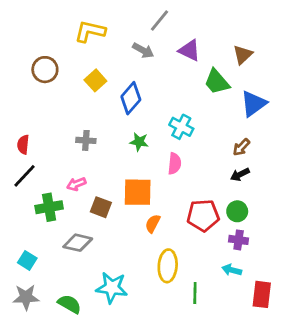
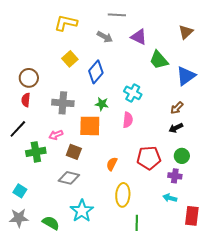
gray line: (159, 20) -> (117, 15), turned 54
brown triangle: (243, 55) -> (186, 32), moved
brown circle: (45, 70) -> (29, 78), moved
gray cross: (86, 140) -> (63, 103), size x1.5
red semicircle: (23, 145) -> (26, 100), moved
orange square: (138, 192) -> (90, 126), moved
green circle: (237, 211) -> (182, 156), moved
gray diamond: (78, 243) -> (69, 178), moved
cyan star: (112, 288) -> (82, 211), turned 30
green line: (195, 293) -> (137, 223), moved

